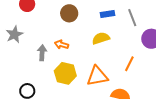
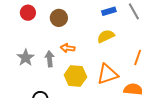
brown circle: (69, 13) -> (59, 18), moved
gray star: (14, 34) -> (26, 58), moved

